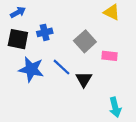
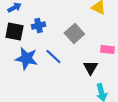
pink rectangle: (110, 56) -> (107, 50), moved
black triangle: (84, 79) -> (90, 68), moved

